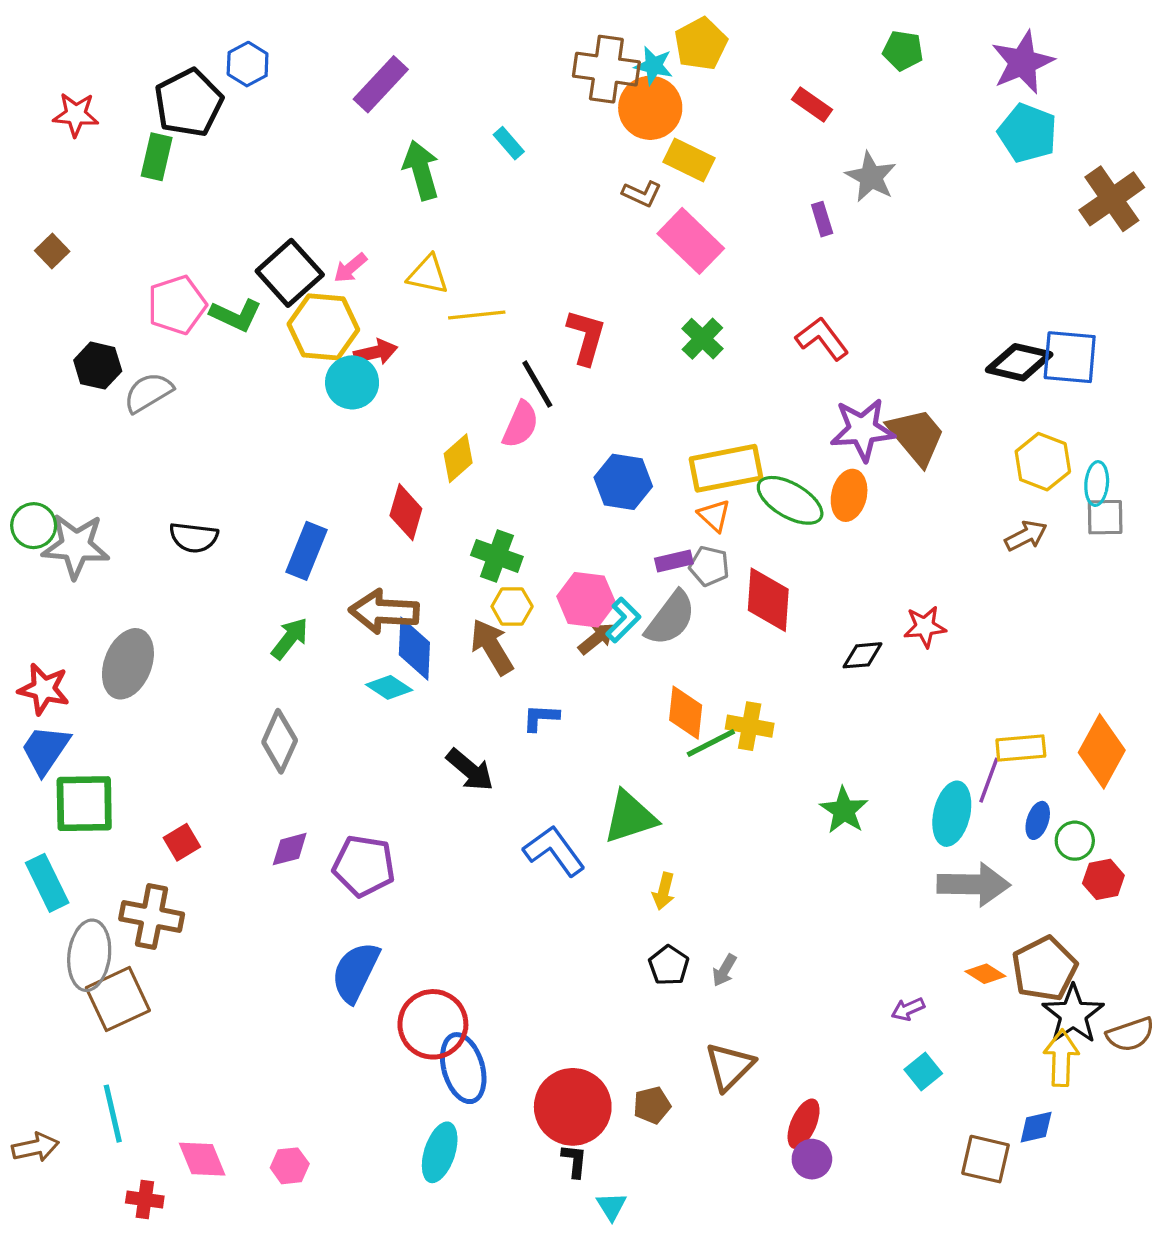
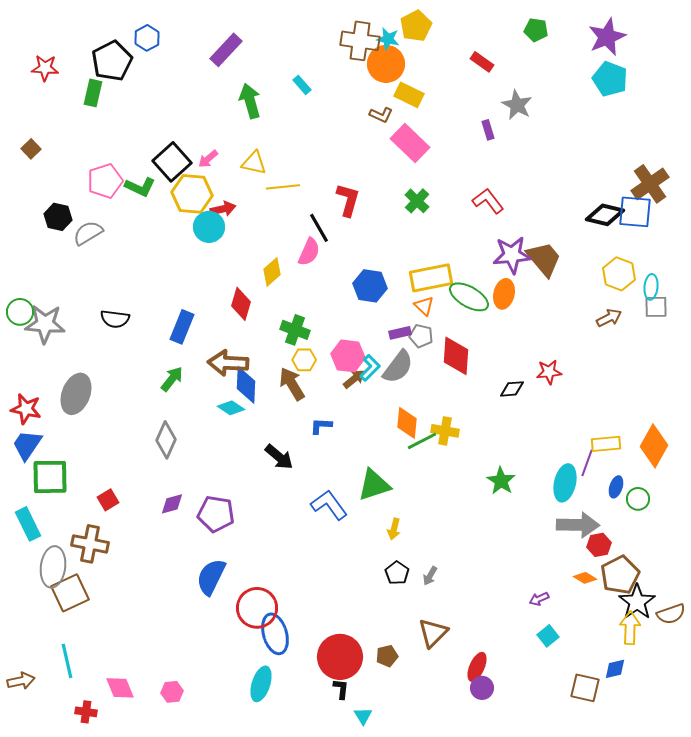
brown cross: (1112, 199) -> (650, 184), moved
red hexagon: (1103, 879) -> (599, 545), moved

